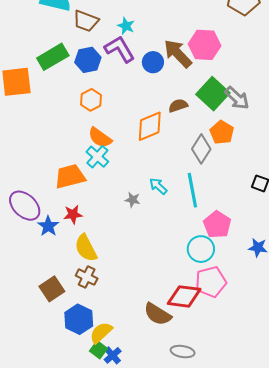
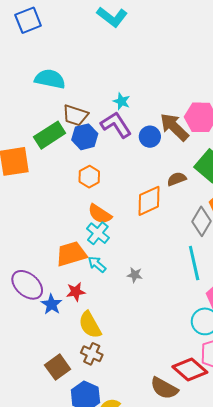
brown trapezoid: (86, 21) -> (75, 115), moved
cyan arrow: (158, 186) -> (97, 264), moved
red diamond: (184, 296) -> (190, 370), turned 36

